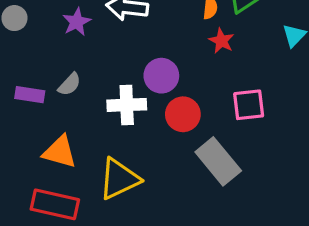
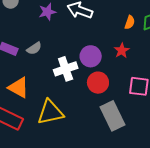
red star: (221, 41) -> (122, 51), moved
white cross: (127, 105) -> (66, 69), turned -30

